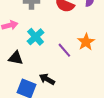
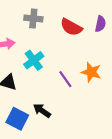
orange star: (86, 42) -> (91, 72), turned -30

